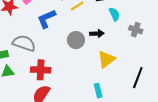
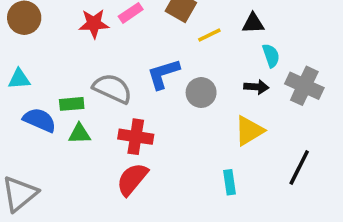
blue L-shape: (46, 19) -> (163, 74), moved
gray cross: (136, 30) -> (304, 86), size x1.5
black arrow: (97, 34) -> (256, 87), moved

